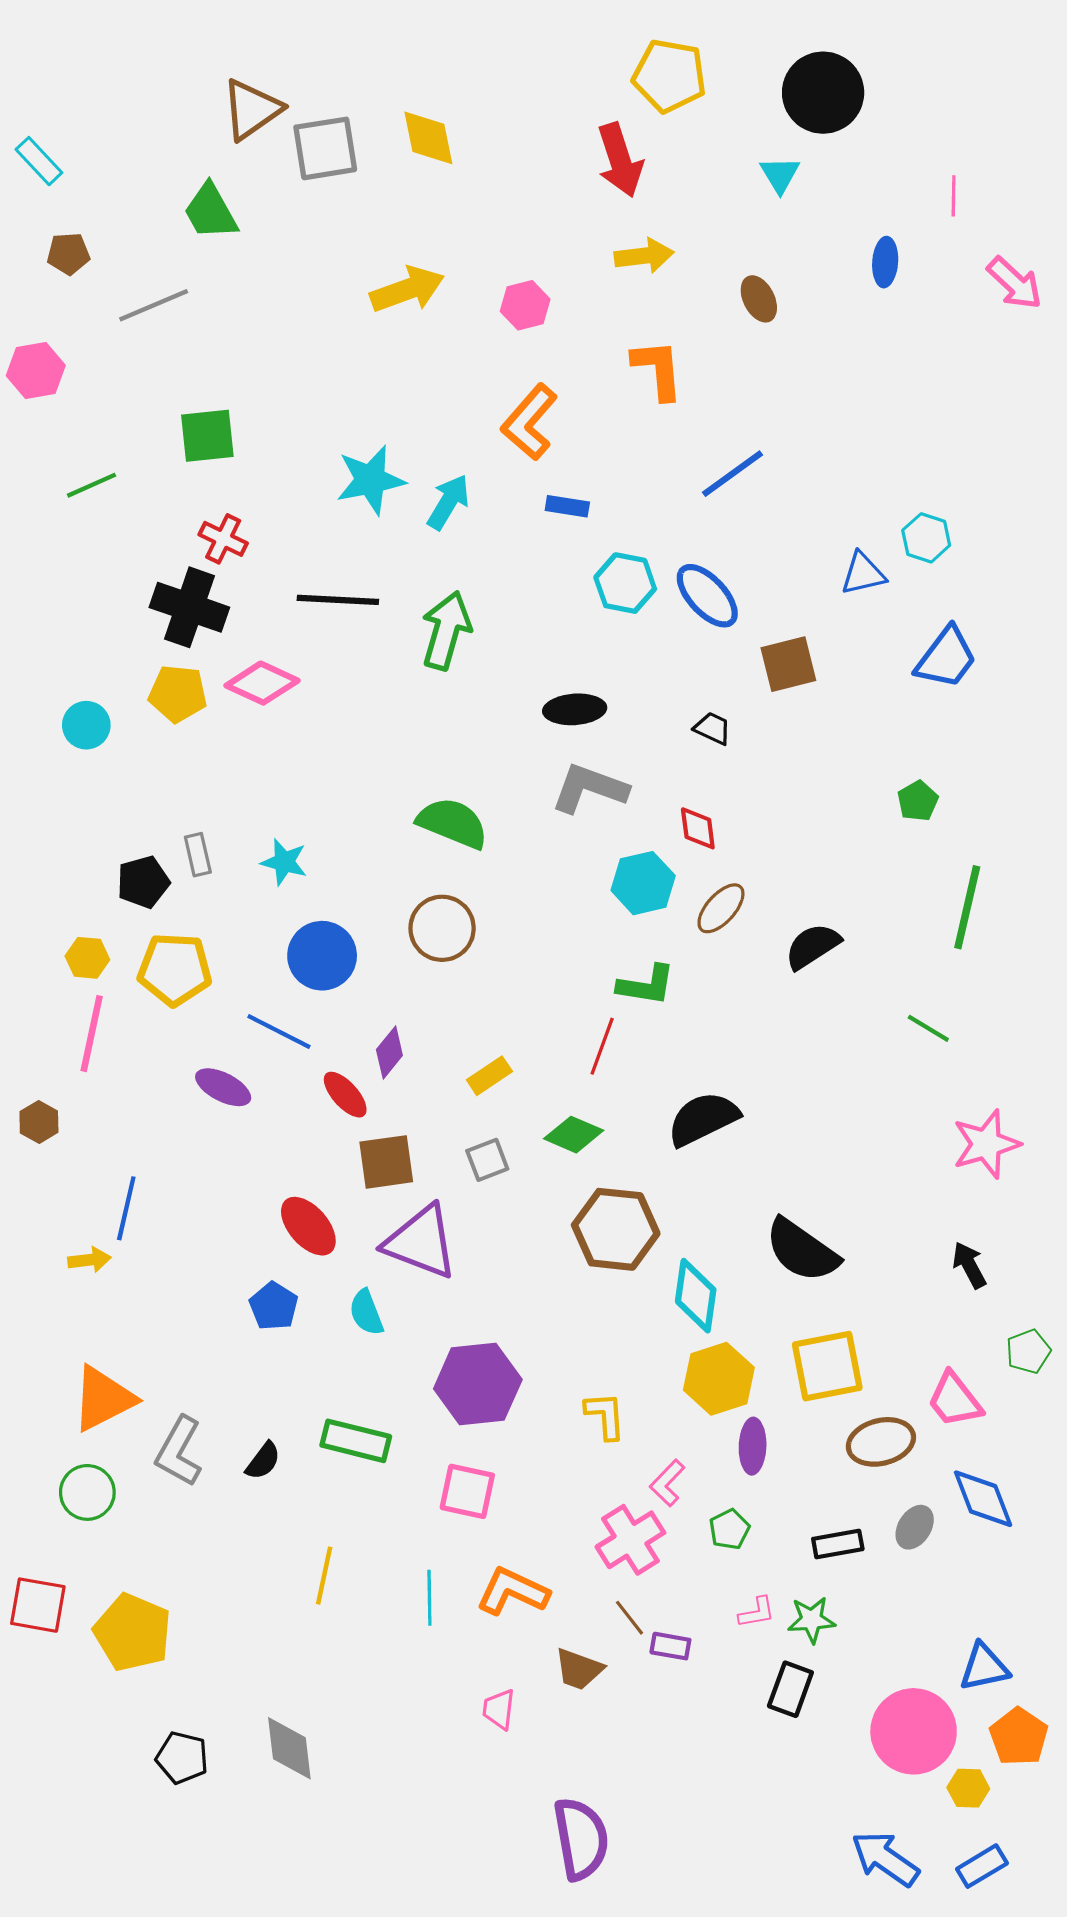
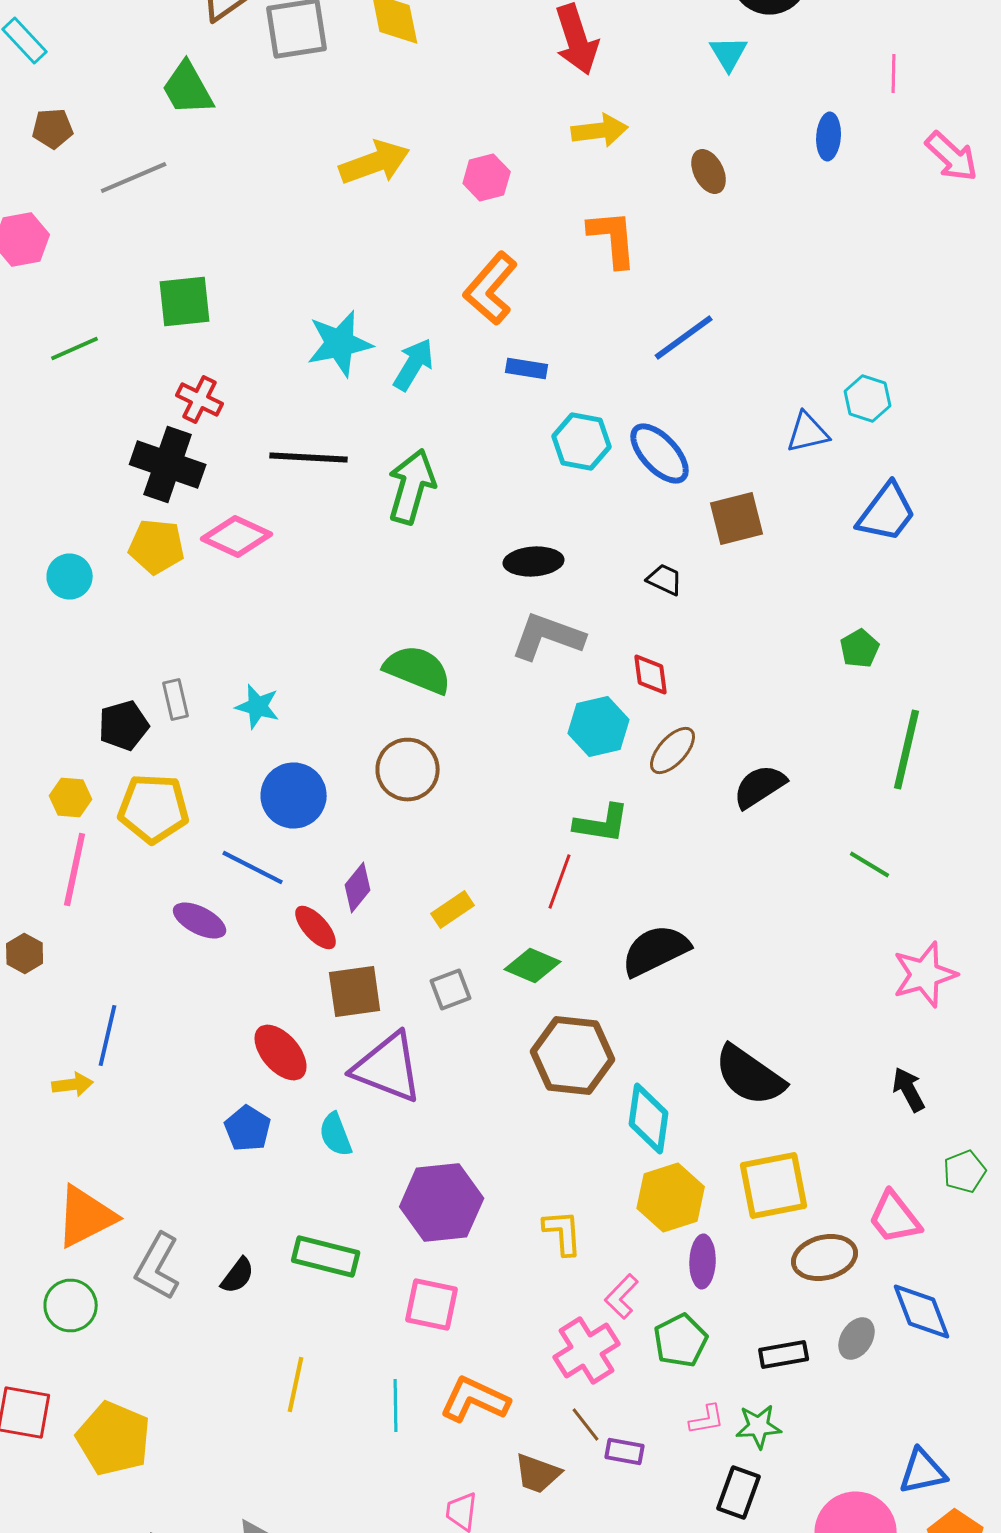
green pentagon: (729, 1529) -> (681, 1340), size x1.4

